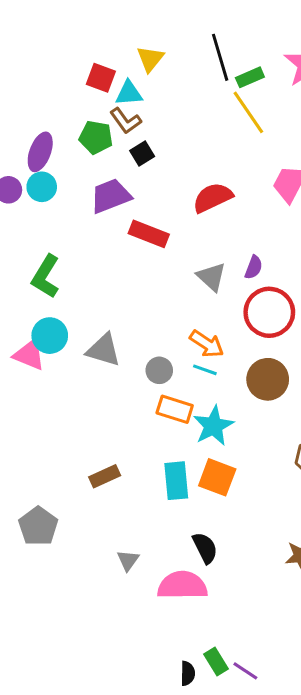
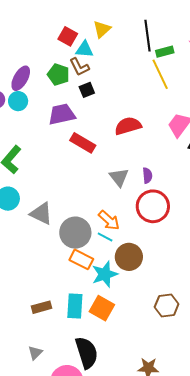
purple semicircle: (254, 267) -> (147, 175), turned -35
gray circle: (159, 370) -> (75, 233), size x1.8
brown circle: (268, 379) -> (129, 257), moved
brown rectangle: (105, 476) -> (42, 307), moved
black semicircle: (205, 548) -> (87, 353), size x1.5

